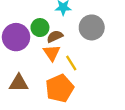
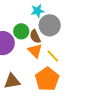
gray circle: (92, 27) -> (50, 25), moved
brown semicircle: (55, 36) -> (35, 36), turned -80

